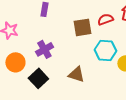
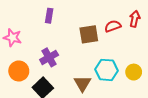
cyan hexagon: (105, 50) -> (107, 70), moved
brown triangle: (76, 74) -> (82, 84), turned 42

